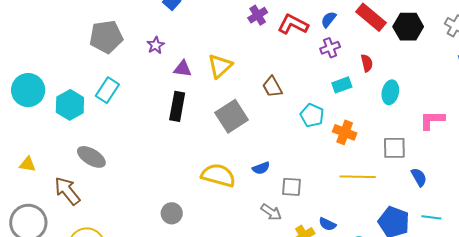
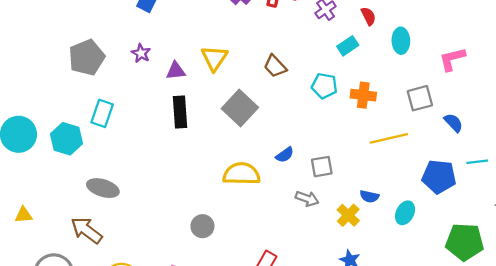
yellow triangle: (27, 164) -> (24, 215), moved

